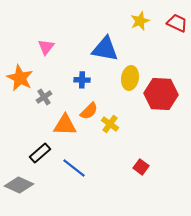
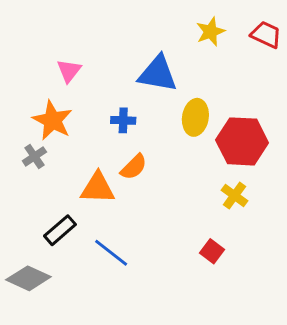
orange star: (20, 78) -> (52, 120), moved
gray cross: (44, 97) -> (34, 156), moved
yellow cross: (110, 124) -> (235, 196), moved

